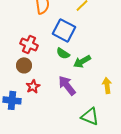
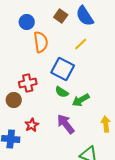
red cross: (29, 44) -> (28, 83), turned -36
brown circle: (24, 65) -> (14, 100), moved

